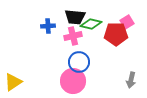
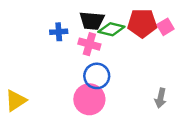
pink square: (127, 22) -> (165, 27), moved
red pentagon: (116, 34) -> (142, 23), moved
pink cross: (73, 36) -> (89, 44), turned 30

